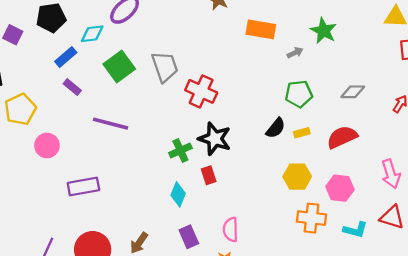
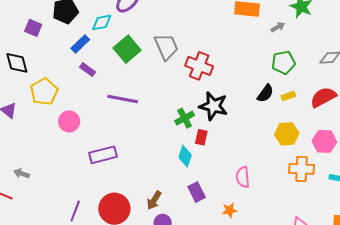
red rectangle: (209, 175) -> (201, 137), moved, turned 35
pink semicircle: (231, 229) -> (243, 177), moved

